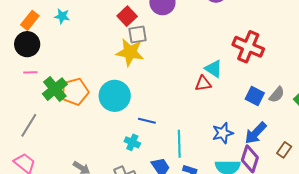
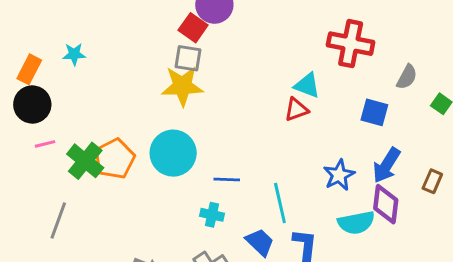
red square: (127, 16) -> (193, 28), moved
gray square: (138, 34) -> (188, 58), turned 30
gray semicircle: (277, 95) -> (407, 77), moved

